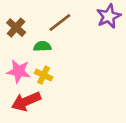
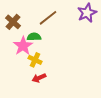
pink star: (19, 71) -> (23, 46), moved, turned 30
red arrow: (26, 101) -> (39, 78), moved, size x0.6

